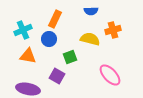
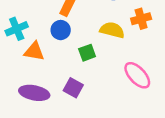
cyan cross: (23, 30) -> (17, 29), moved
purple square: (57, 76) -> (73, 88), moved

